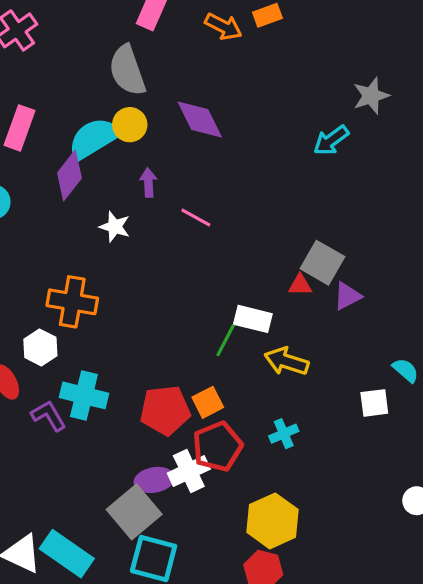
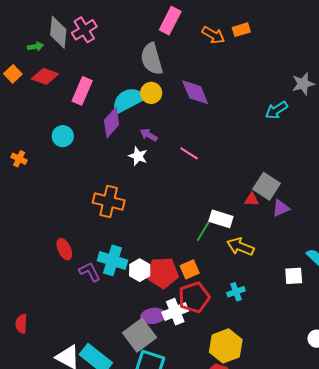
purple arrow: (148, 183) -> (149, 135), moved, turned -60
white hexagon: (40, 347) -> (140, 270), moved

